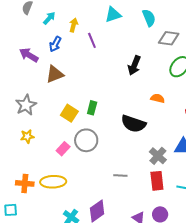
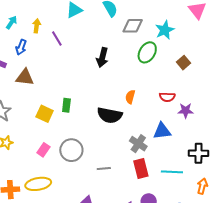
brown triangle: (55, 74) -> (25, 77), turned 36
orange semicircle: (158, 98) -> (130, 97), moved, turned -80
gray circle: (86, 140) -> (71, 150), moved

